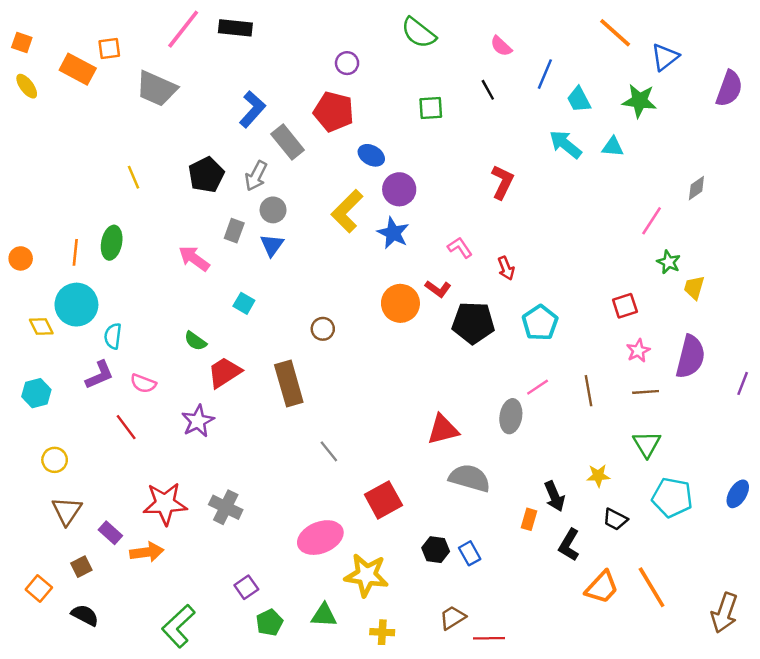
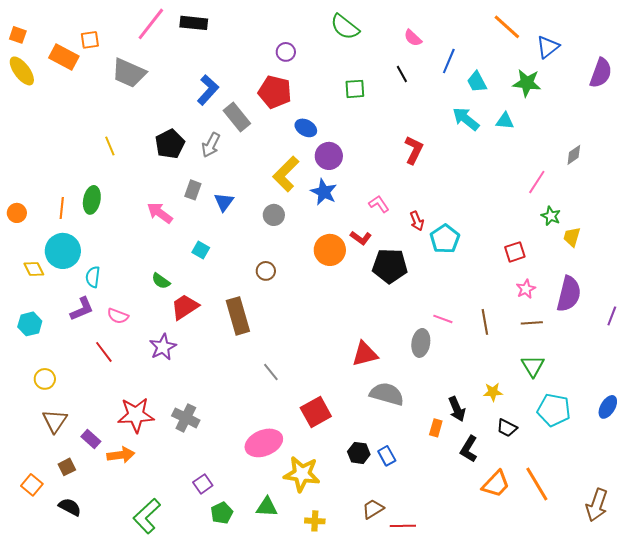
yellow ellipse: (27, 86) -> (22, 71), size x1.4
gray circle: (273, 210) -> (274, 215), moved
cyan pentagon: (540, 323) -> (445, 239), moved
pink line: (538, 387) -> (443, 319), turned 54

